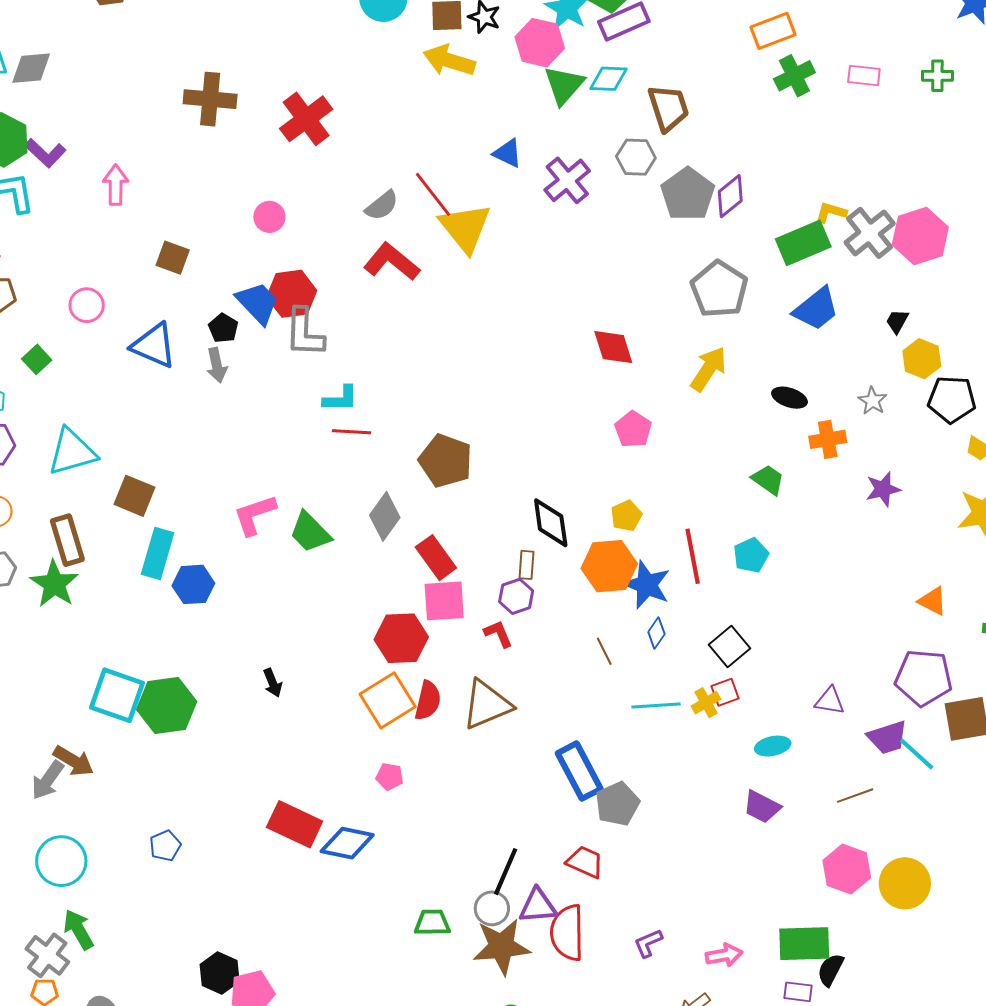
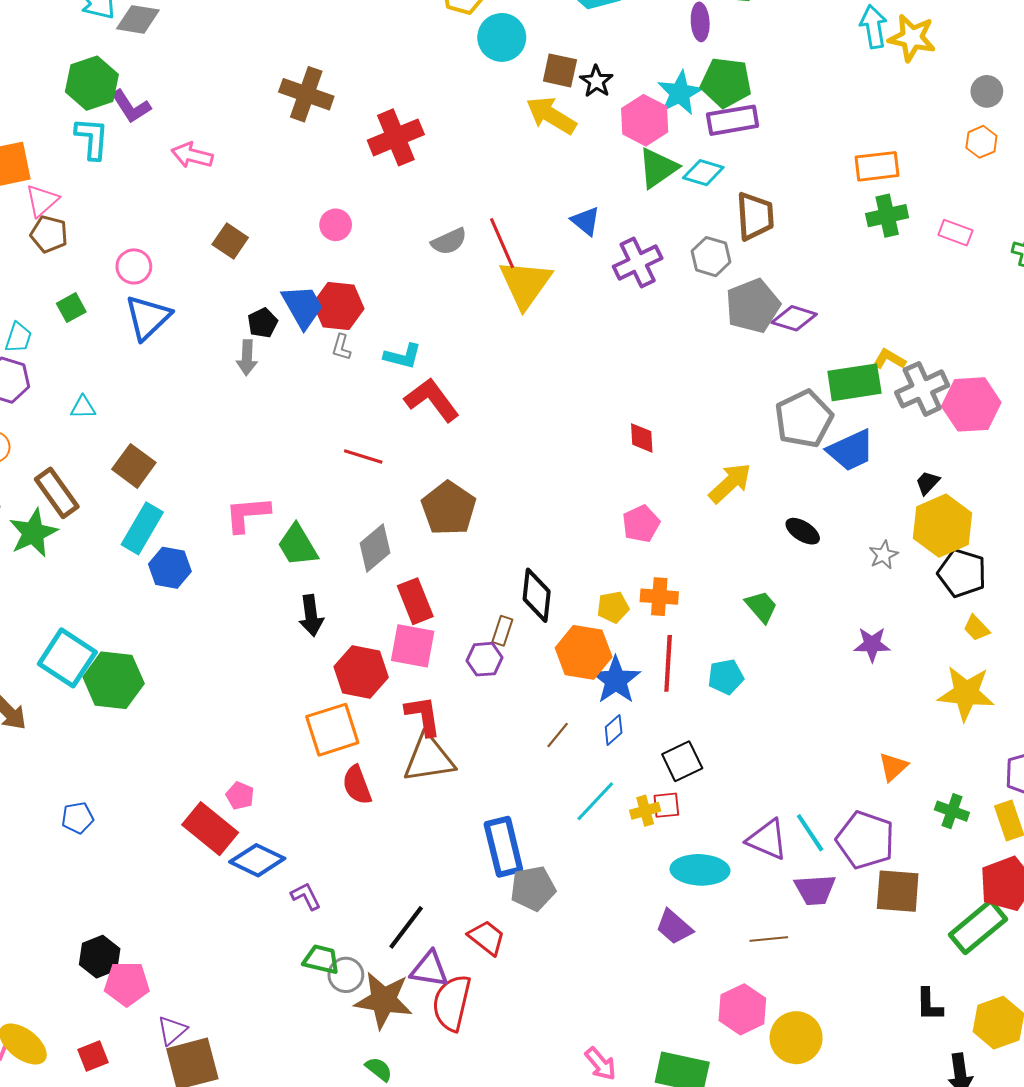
pink arrow: (116, 185) -> (192, 155), turned -90
purple diamond: (730, 196) -> (794, 318), turned 42
red L-shape: (392, 262) -> (432, 400), moved
gray pentagon: (719, 289) -> (804, 419), moved
gray L-shape: (304, 333) -> (341, 347), size x0.5
blue triangle: (154, 345) -> (148, 317), moved, turned 39
red diamond: (613, 347) -> (642, 438), size x0.7
yellow hexagon: (922, 359) -> (942, 526), size x1.5
cyan L-shape: (340, 399) -> (403, 356), moved
orange cross: (828, 439) -> (659, 597), moved
cyan triangle: (72, 452) -> (83, 407), size x0.5
brown rectangle: (67, 540) -> (57, 493), turned -33
orange triangle: (933, 601) -> (893, 767), turned 36
red L-shape: (498, 634) -> (423, 716), moved, size x1.4
brown line: (604, 651) -> (558, 735), turned 52
black arrow: (273, 683) -> (311, 615), moved, size x1.4
red semicircle: (428, 701) -> (357, 785), moved, turned 132
purple triangle: (830, 701) -> (767, 840), size x1.4
cyan line: (656, 706) -> (595, 801), turned -57
cyan ellipse: (773, 746) -> (700, 870), size x1.6
cyan line: (917, 754) -> (810, 833), moved
pink pentagon: (390, 777) -> (240, 796), moved
gray circle: (492, 908) -> (346, 975), moved
purple L-shape: (648, 943) -> (306, 896), moved, turned 72
pink arrow: (724, 955) -> (600, 1064), turned 45

